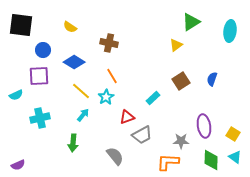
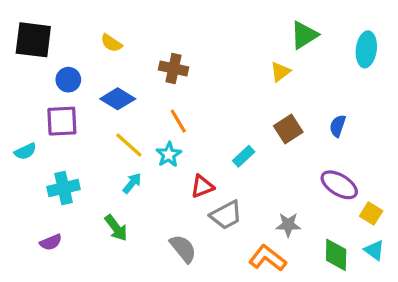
purple ellipse: (204, 126) -> (339, 185), moved, turned -50
green arrow: (73, 143) -> (116, 228), turned -42
orange L-shape: (168, 162) -> (268, 258), turned 35
purple semicircle: (18, 165) -> (51, 242), moved

